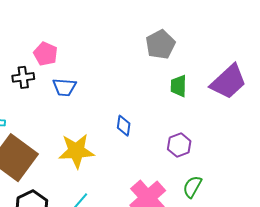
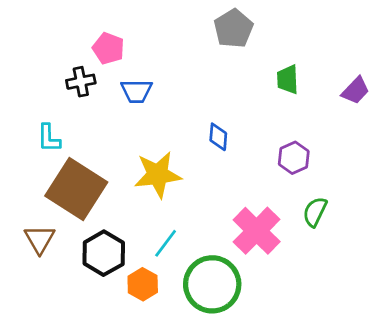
gray pentagon: (160, 45) -> (233, 29), moved
purple trapezoid: (228, 82) -> (356, 90), moved, size x0.6

